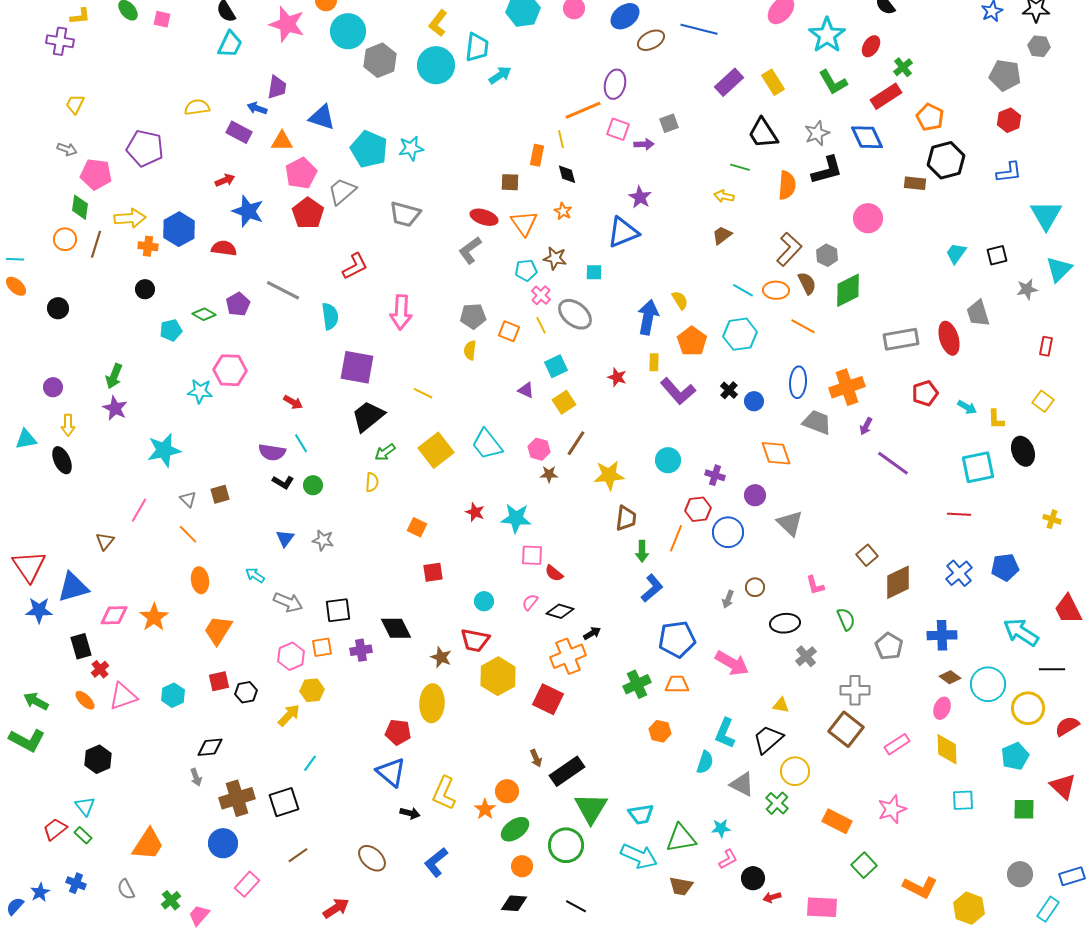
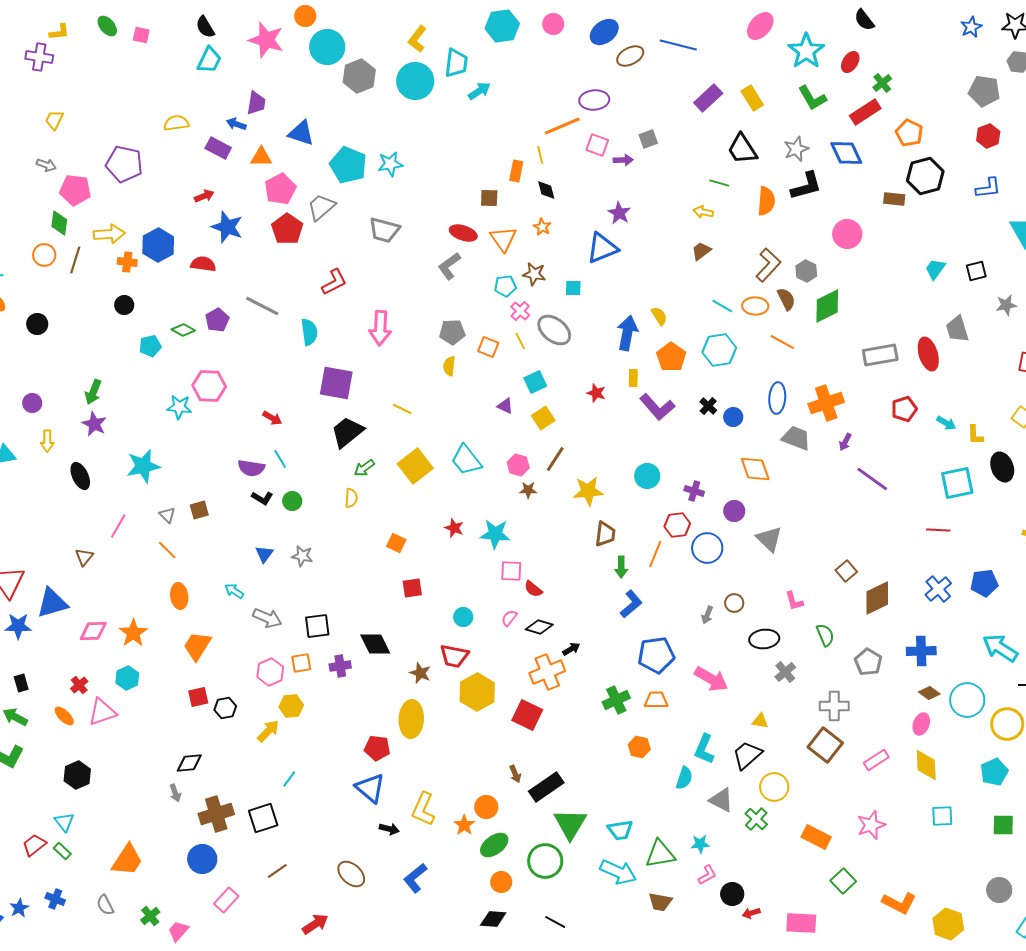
purple ellipse: (615, 84) -> (594, 100), turned 72
black ellipse: (62, 460) -> (80, 476), moved
black rectangle: (81, 646) -> (21, 683), moved, size x0.7
cyan hexagon: (173, 695) -> (127, 678), moved

